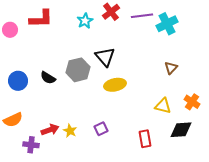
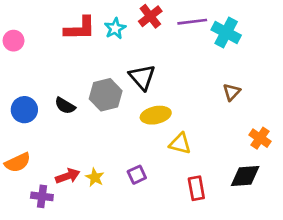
red L-shape: (41, 19) -> (80, 28), moved
cyan cross: (167, 24) -> (226, 32), turned -35
yellow triangle: (163, 106) -> (180, 144), moved

